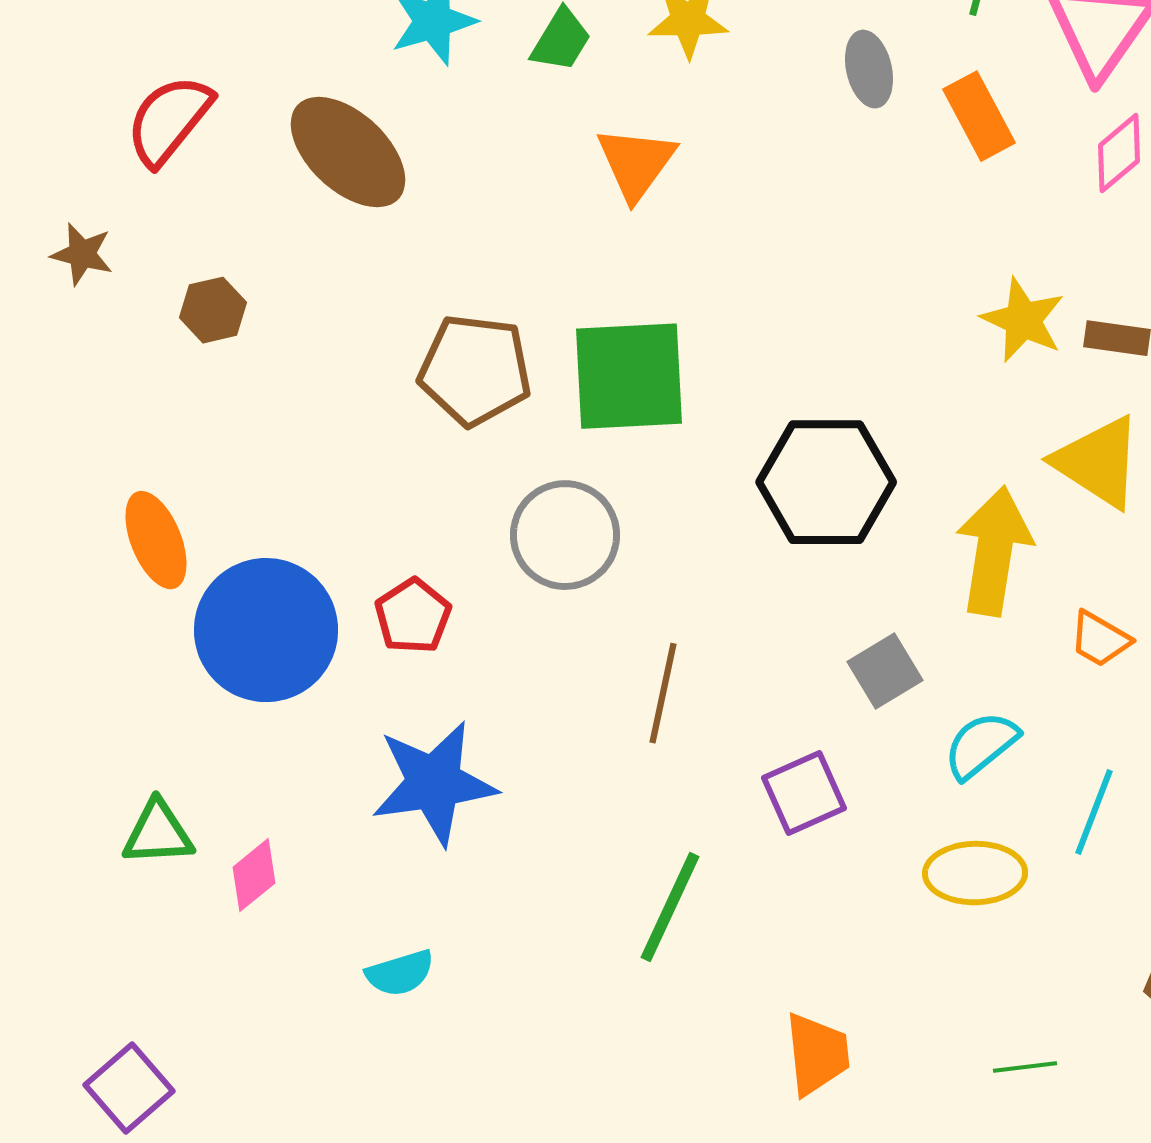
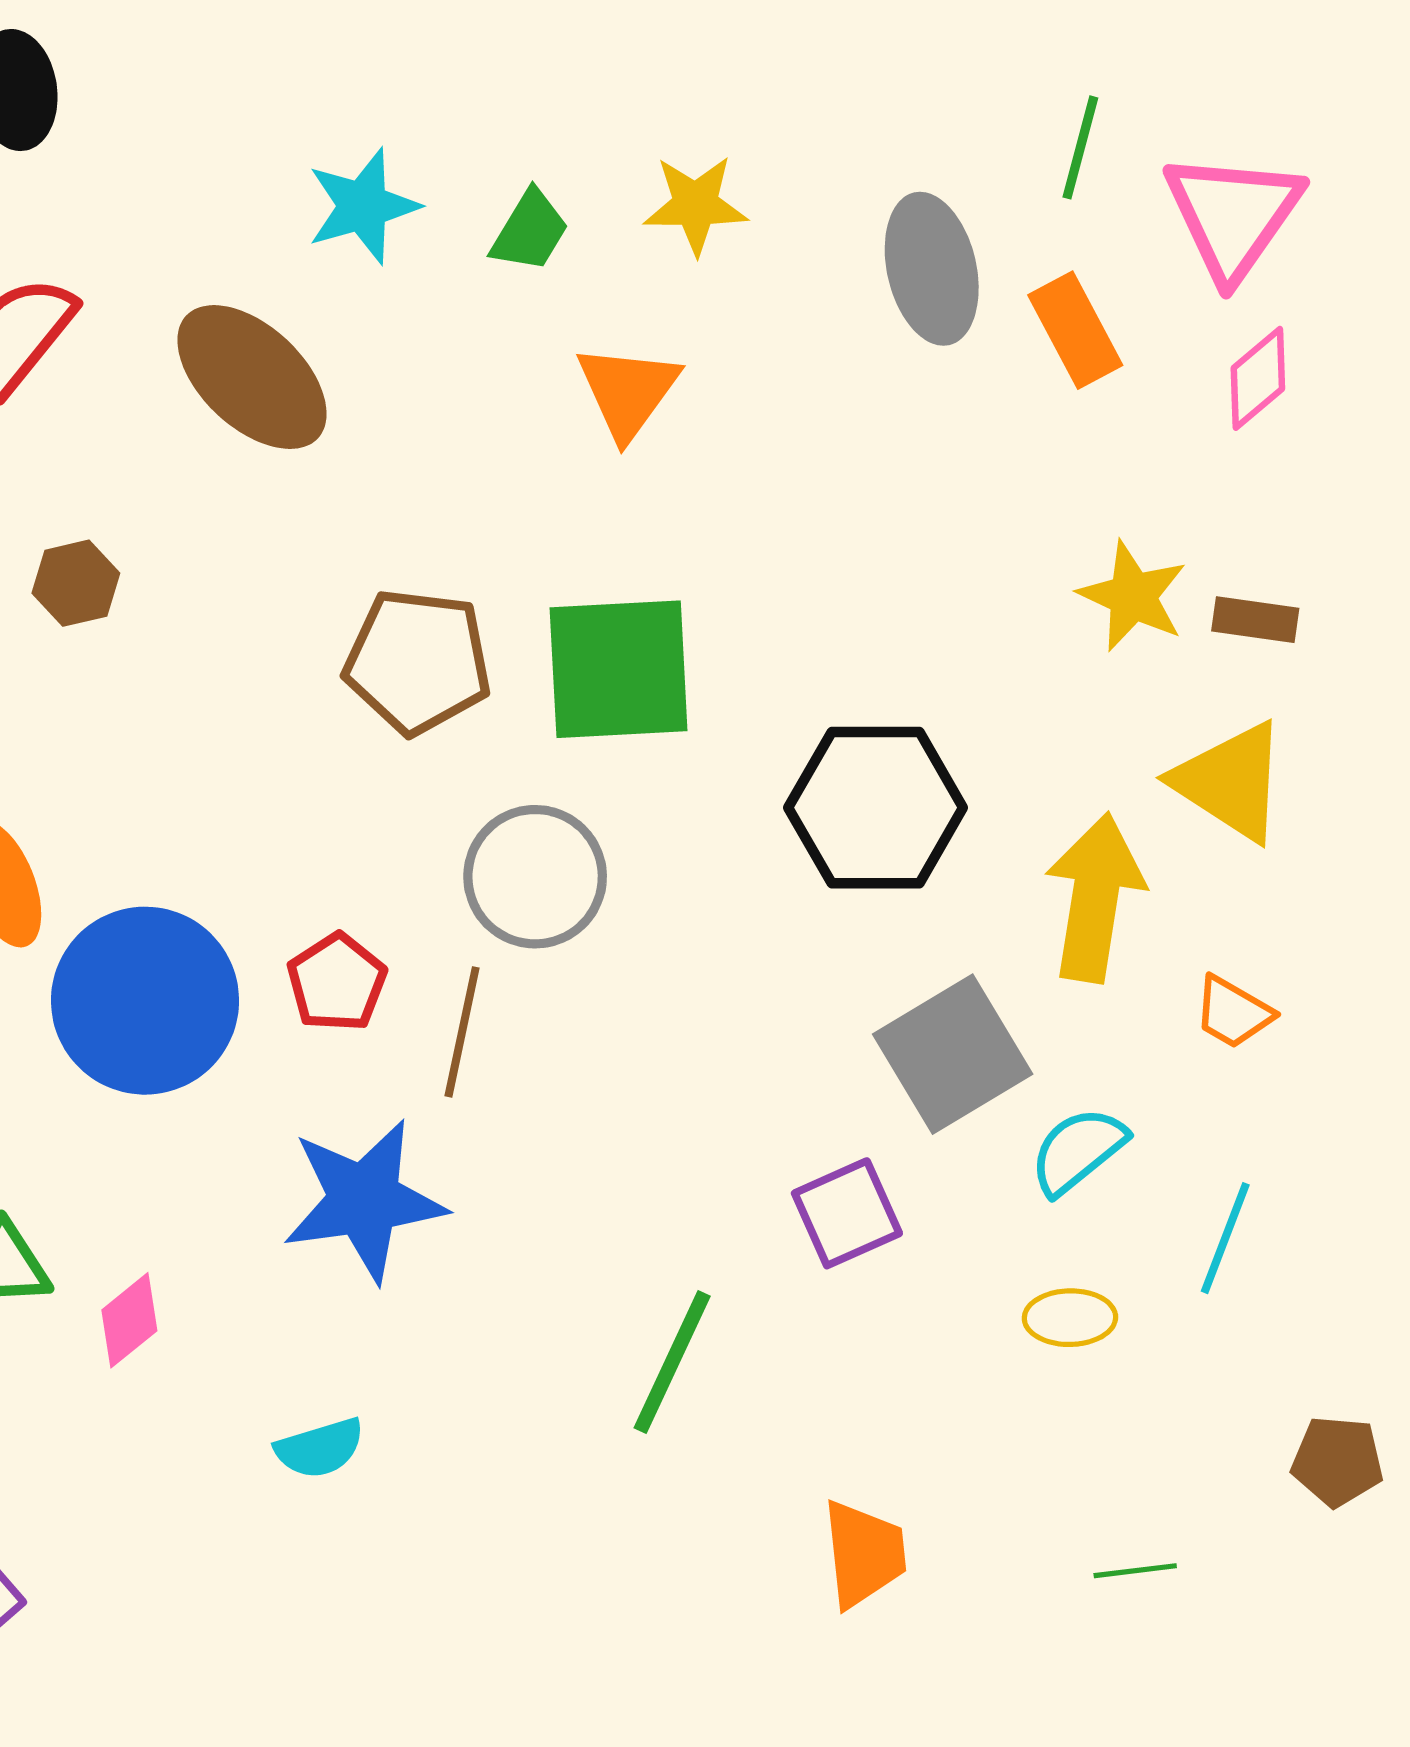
gray ellipse: (869, 69) -> (932, 269), size x1.5
gray square: (885, 671) -> (953, 1054), size x1.6
brown line: (663, 693) -> (462, 1032), moved
yellow ellipse: (975, 873) -> (1070, 1318), size x0.7

